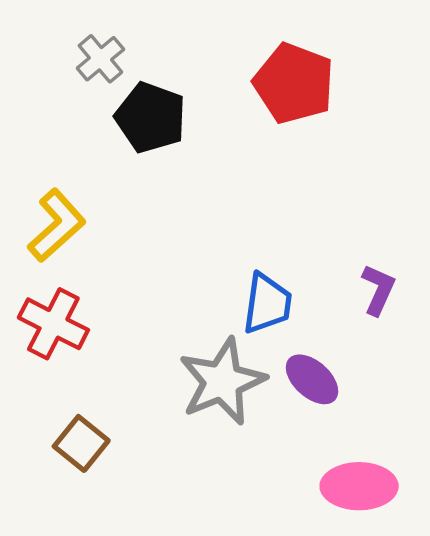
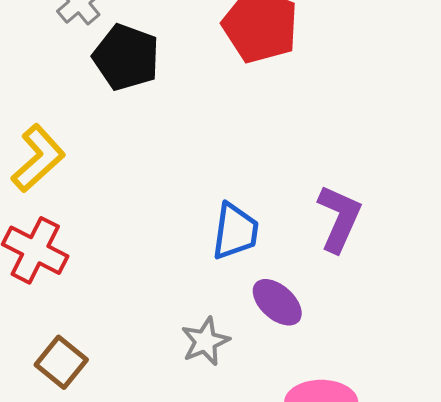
purple L-shape: (378, 290) -> (339, 218), size x1.4
gray star: (222, 381) -> (205, 341), moved, size x0.6

